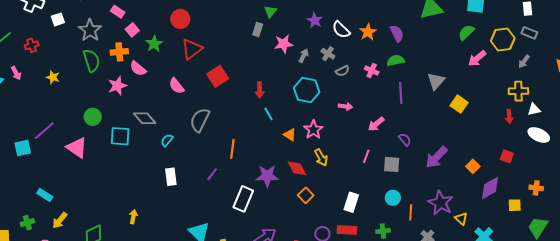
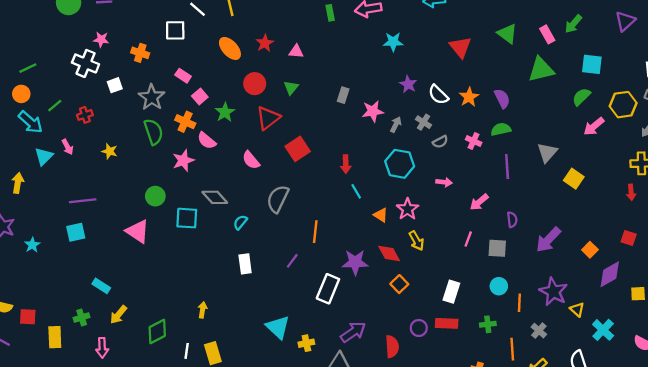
green triangle: (270, 12) -> (291, 88), moved
orange cross: (119, 52) -> (185, 122), turned 30
purple line: (44, 131) -> (83, 201), moved, turned 35
purple semicircle: (405, 140) -> (512, 220), turned 32

